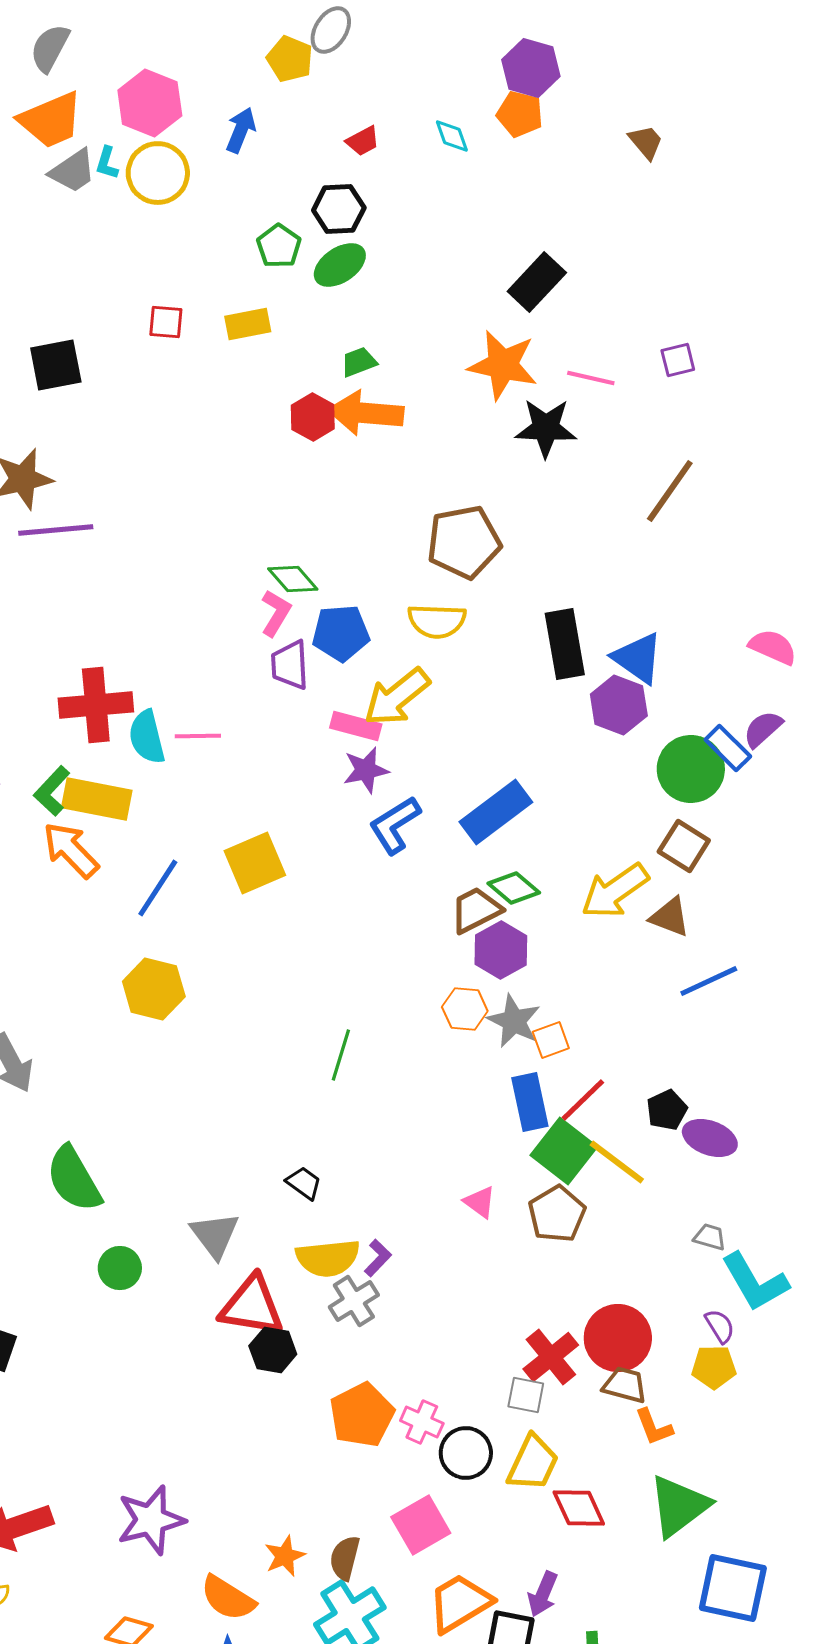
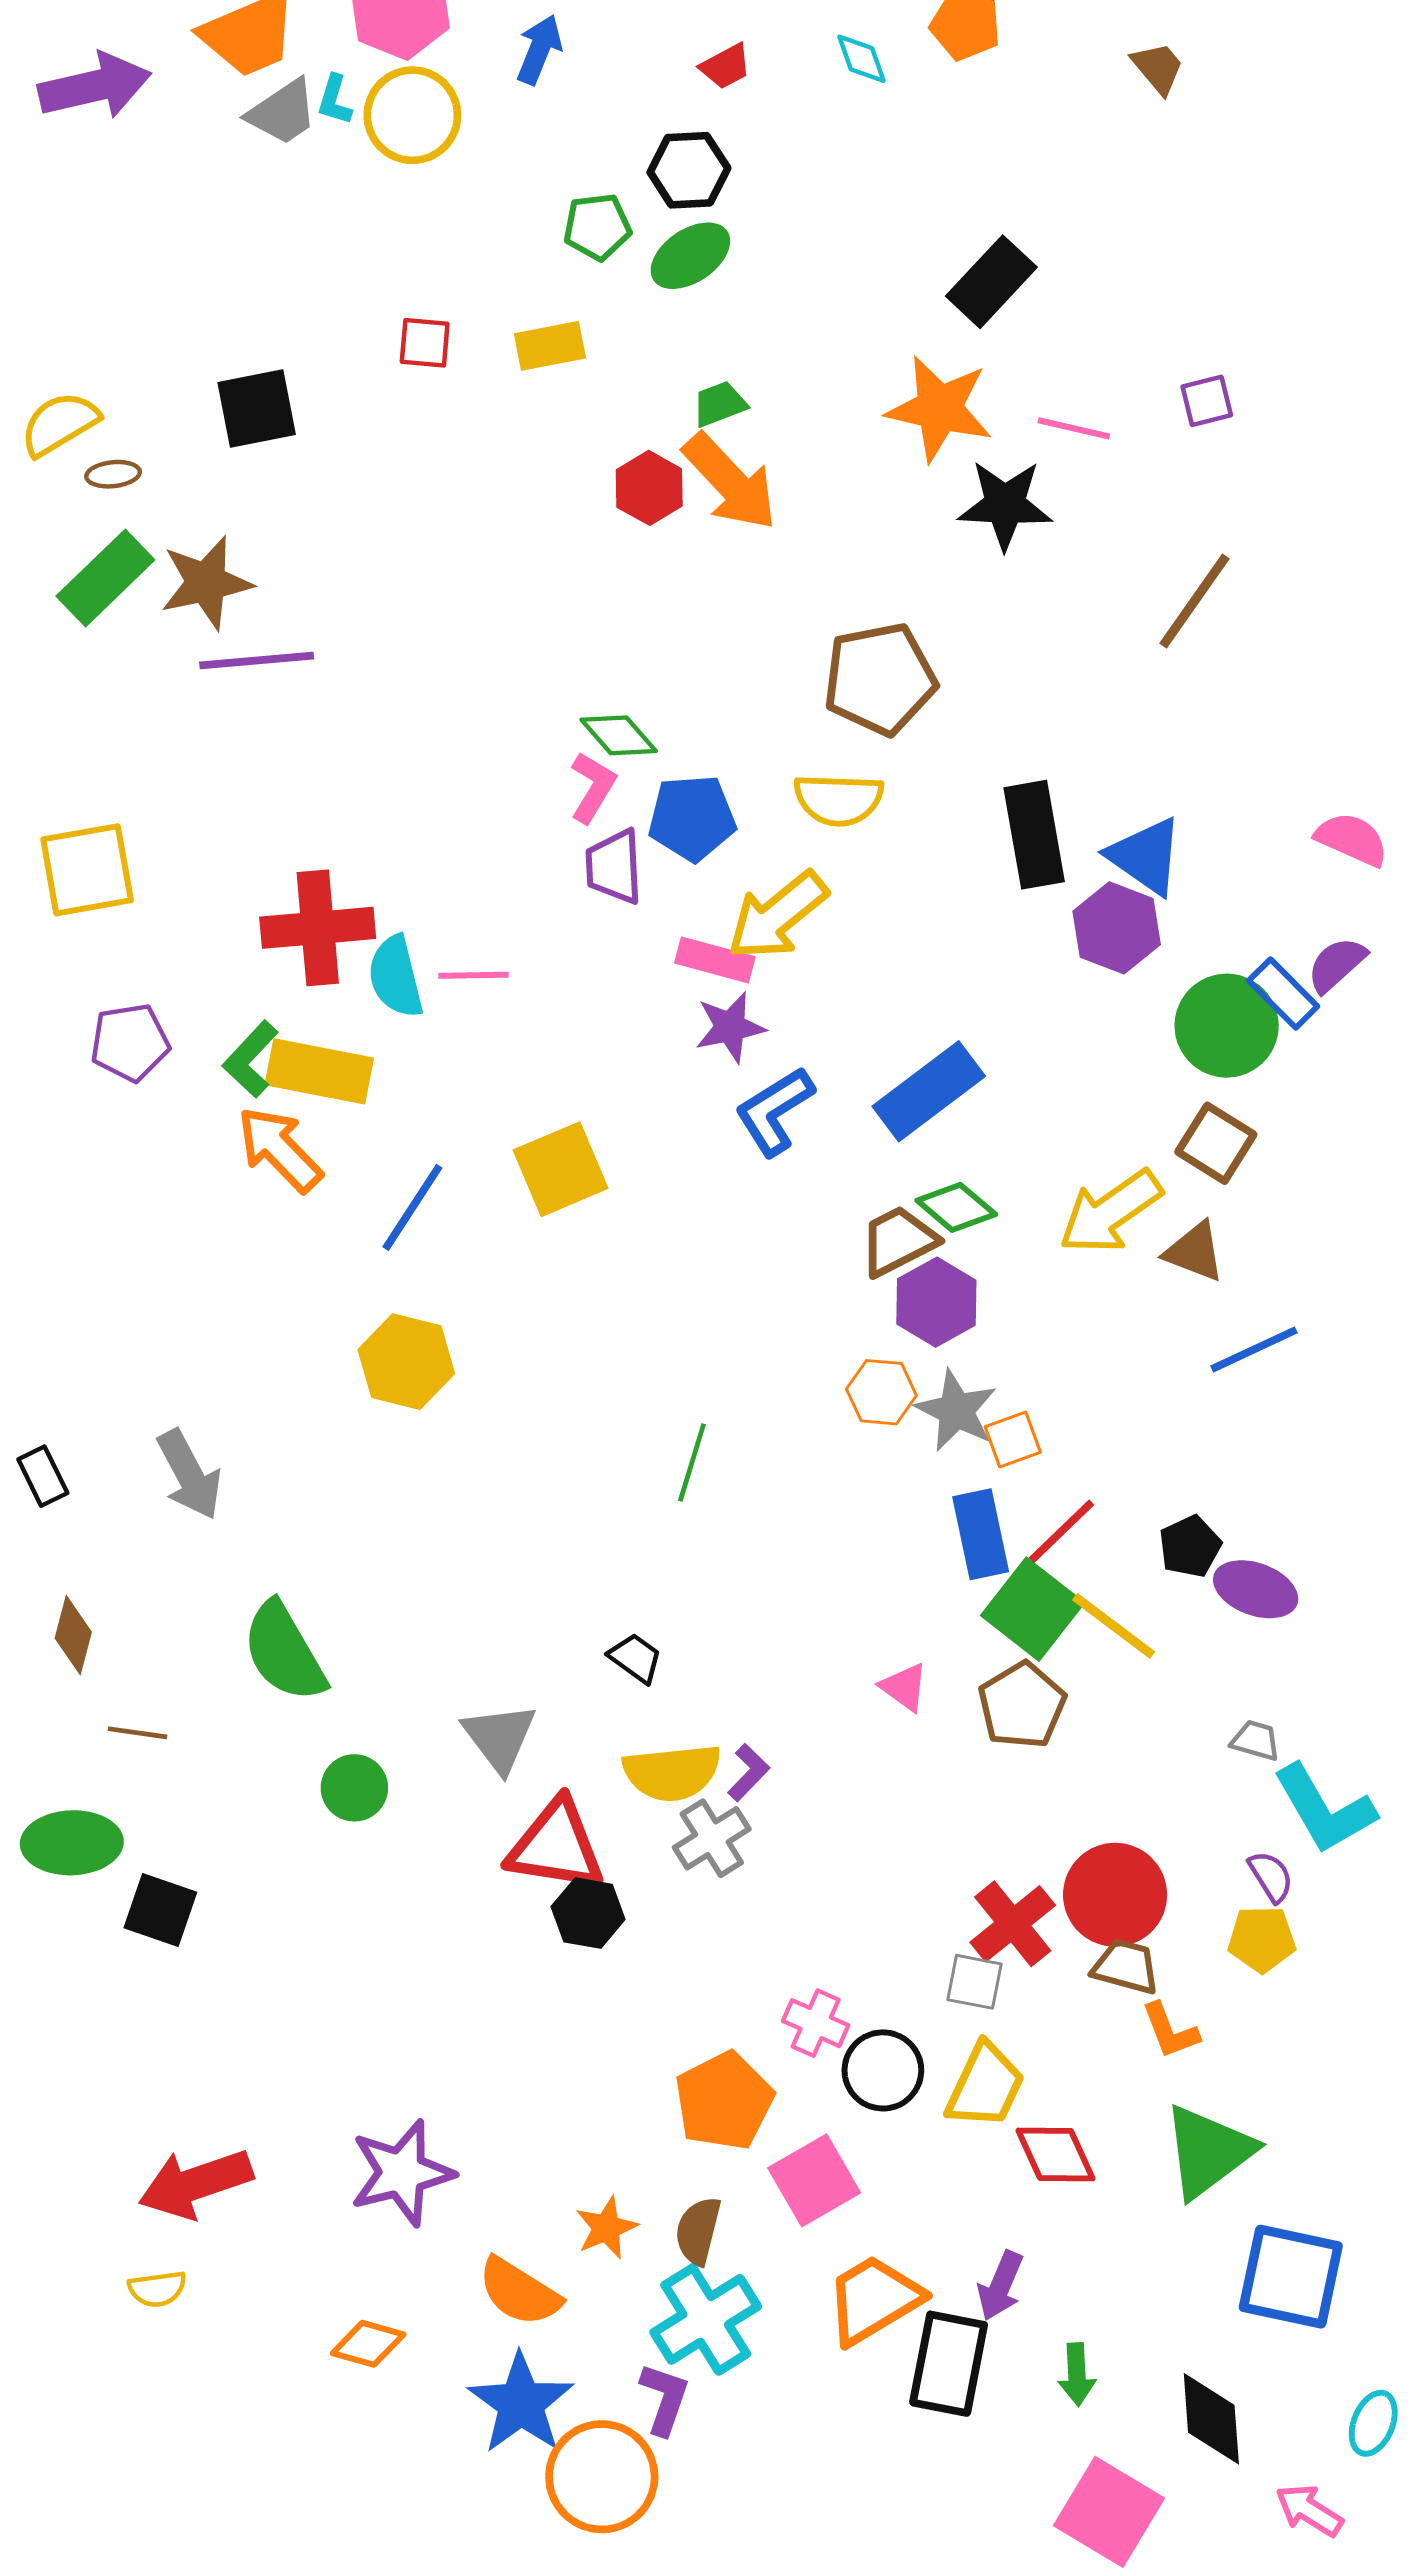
green pentagon: (279, 246) -> (597, 227), turned 30
orange arrow: (366, 413) -> (730, 482), turned -138
orange pentagon: (362, 1415) -> (724, 2101), moved

